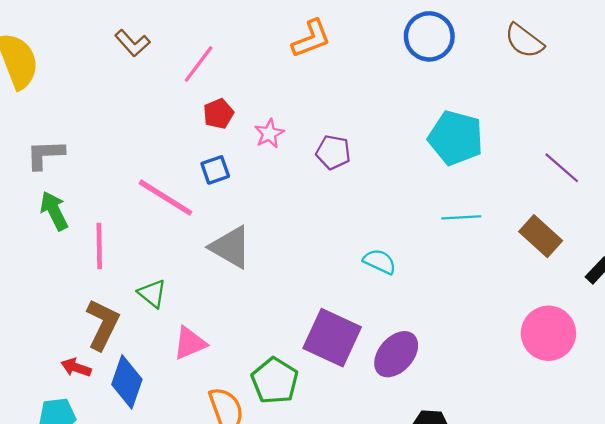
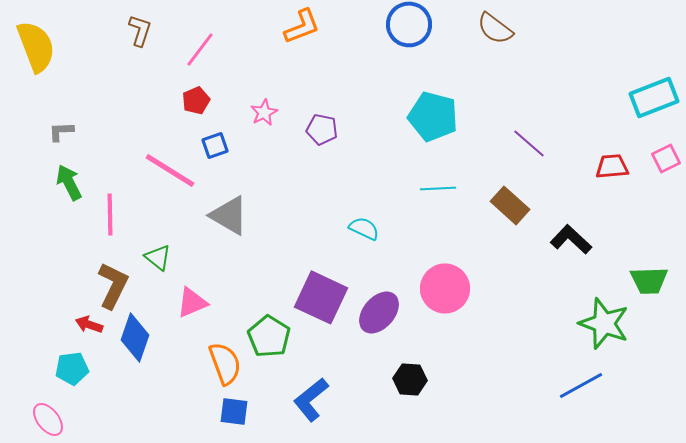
brown L-shape: (132, 43) -> (140, 30), turned -120
red pentagon: (218, 114) -> (196, 100), moved
gray L-shape: (45, 154) -> (61, 131), size x0.7
pink circle: (548, 333) -> (445, 288), moved

